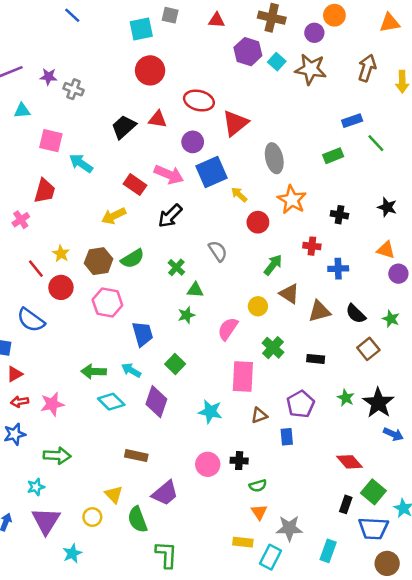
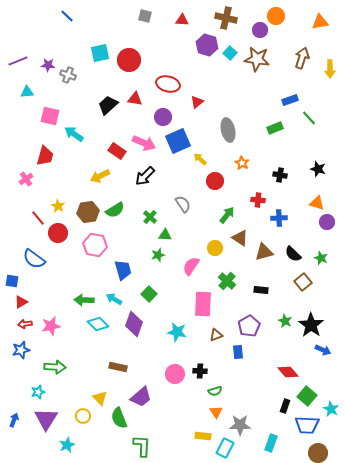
cyan square: (141, 29) -> (100, 53), moved
red triangle: (235, 123) -> (197, 102), size x0.6
orange star: (292, 200) -> (242, 163), size x0.6

